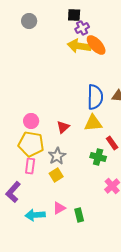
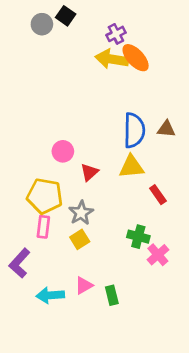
black square: (74, 15) -> (66, 16), moved, turned 32
pink circle: (31, 121) -> (63, 151), moved
green cross: (98, 157) -> (138, 237), moved

